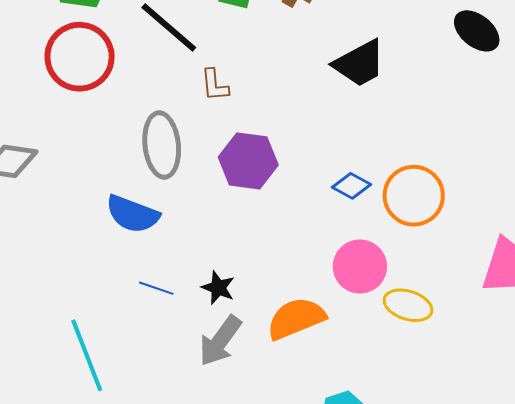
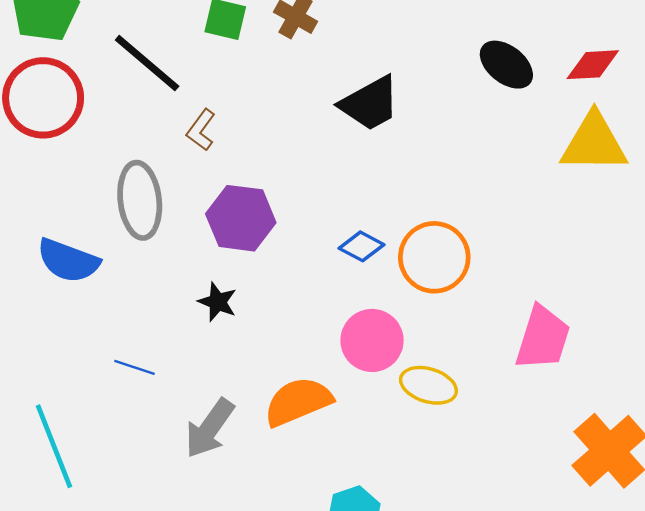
brown L-shape: (215, 85) -> (201, 130), turned 42
blue semicircle: (133, 214) -> (68, 261), moved
black star: (218, 288) -> (218, 302), moved

